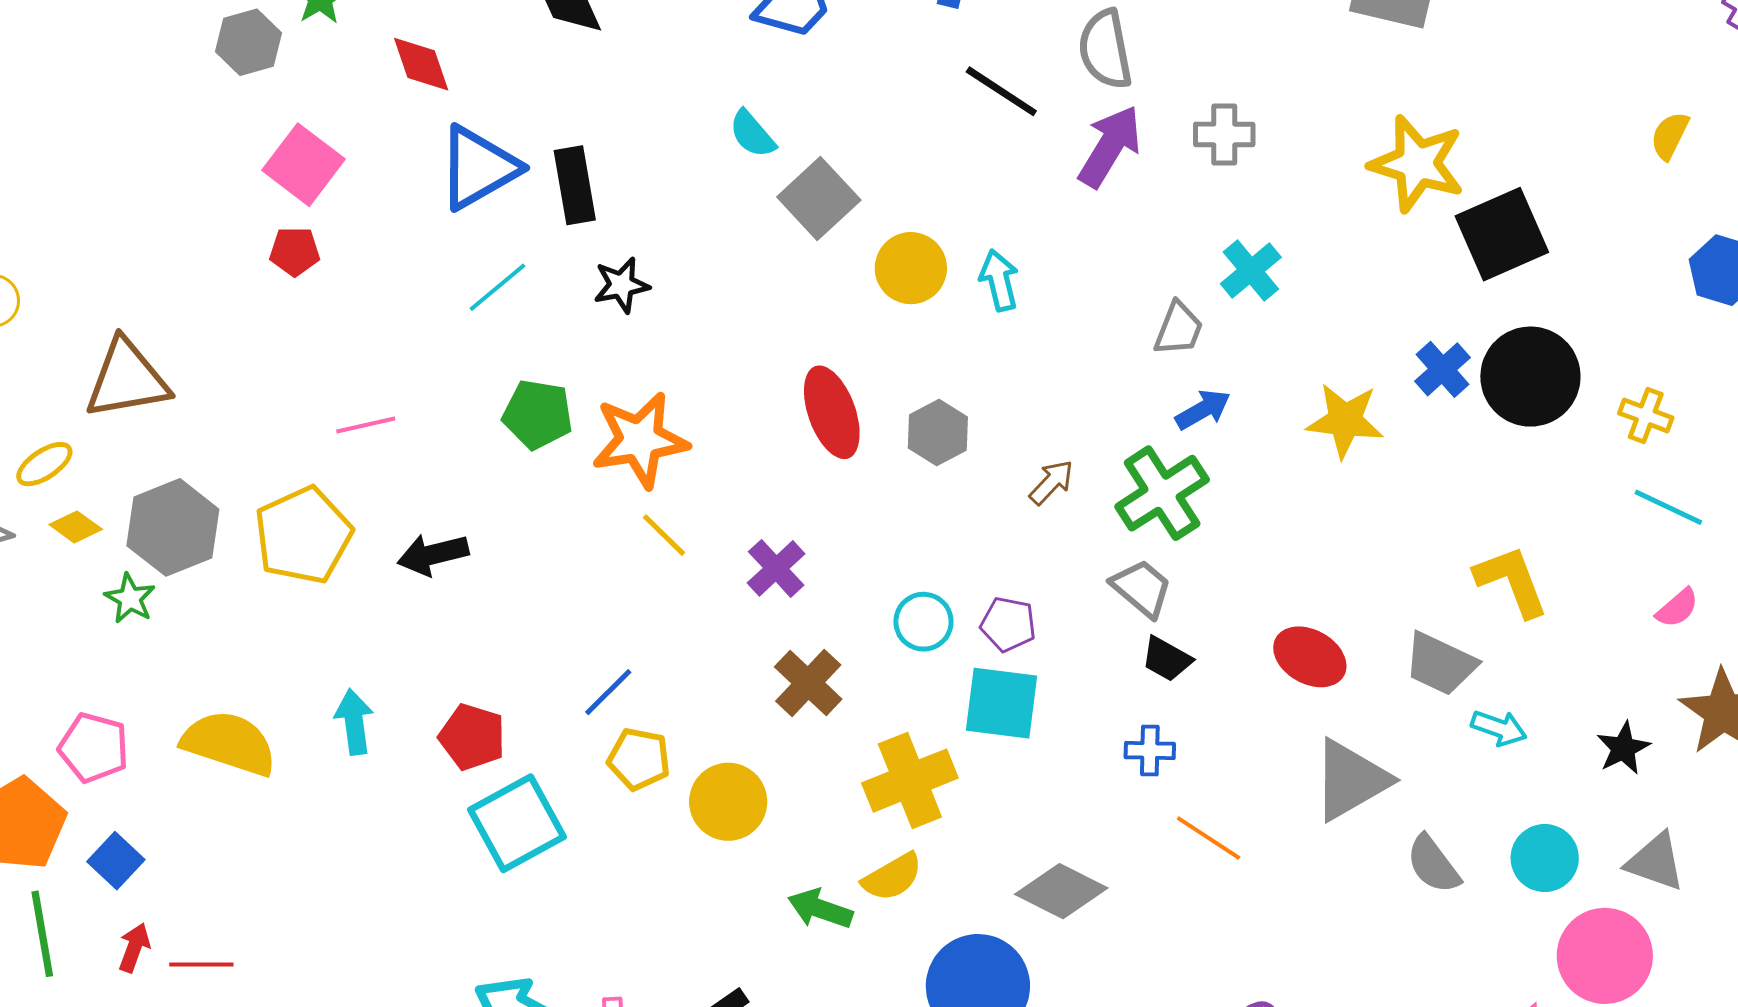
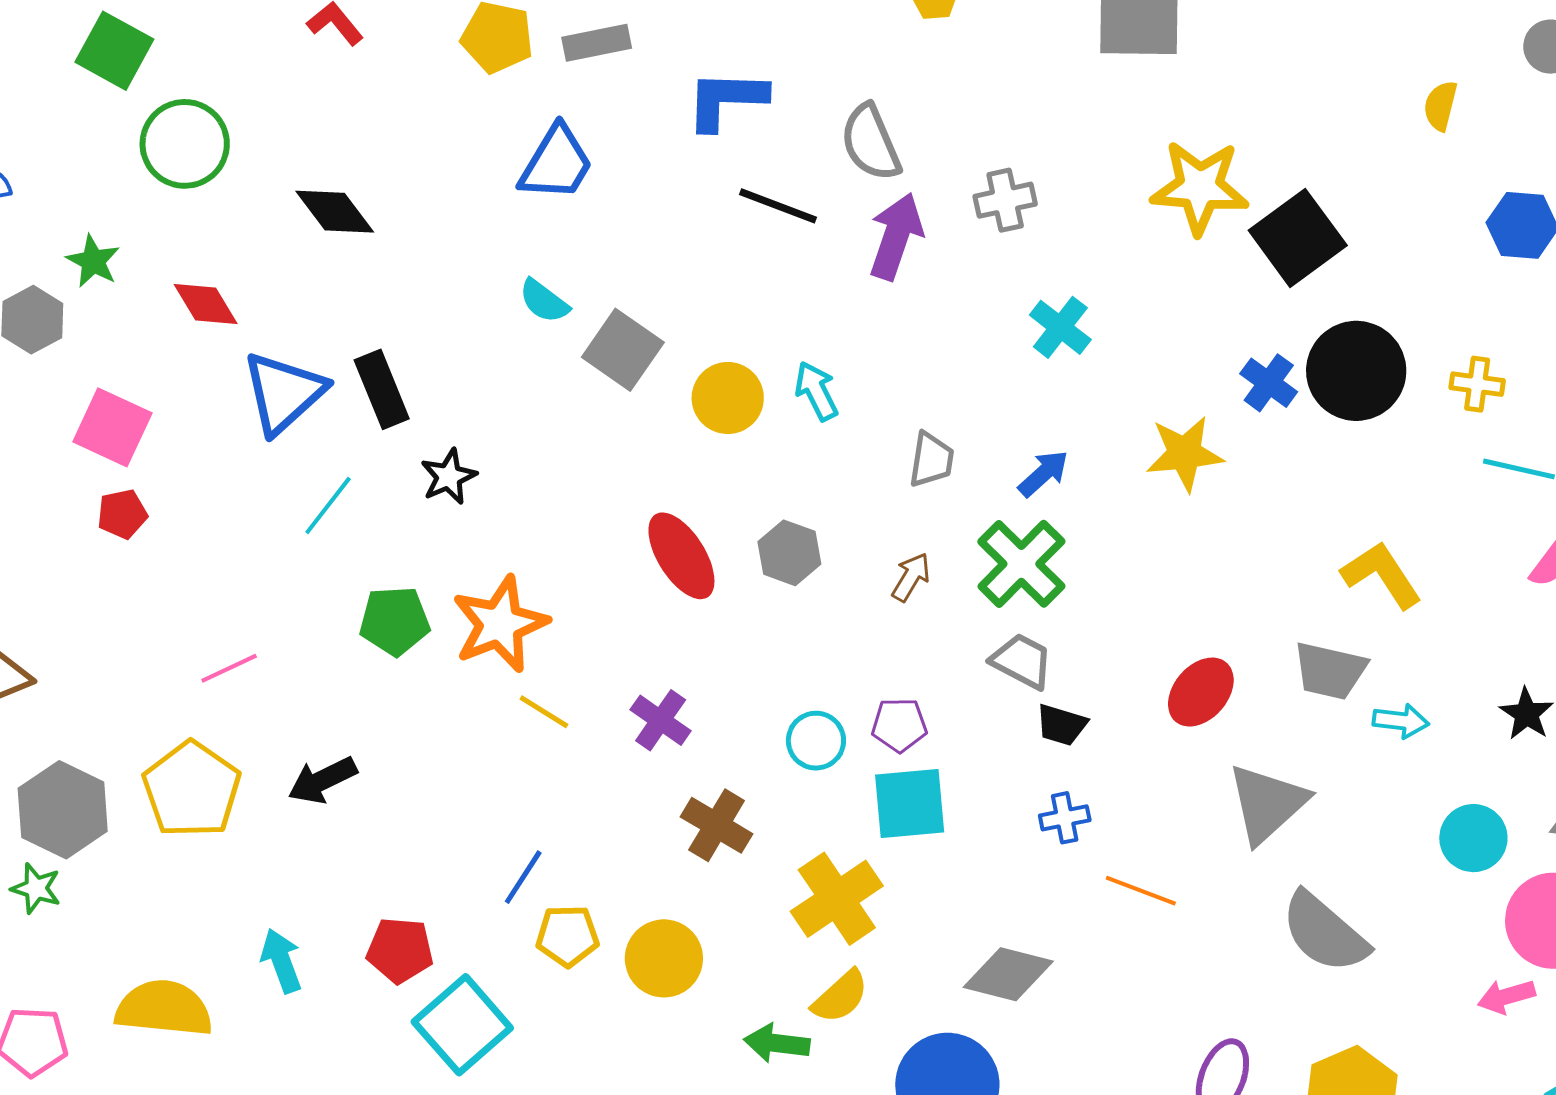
gray trapezoid: (1179, 329) -> (931, 460), moved
red ellipse: (1310, 657) -> (1201, 692), turned -66
gray semicircle: (1433, 864) -> (1324, 933), moved, size x1.5

